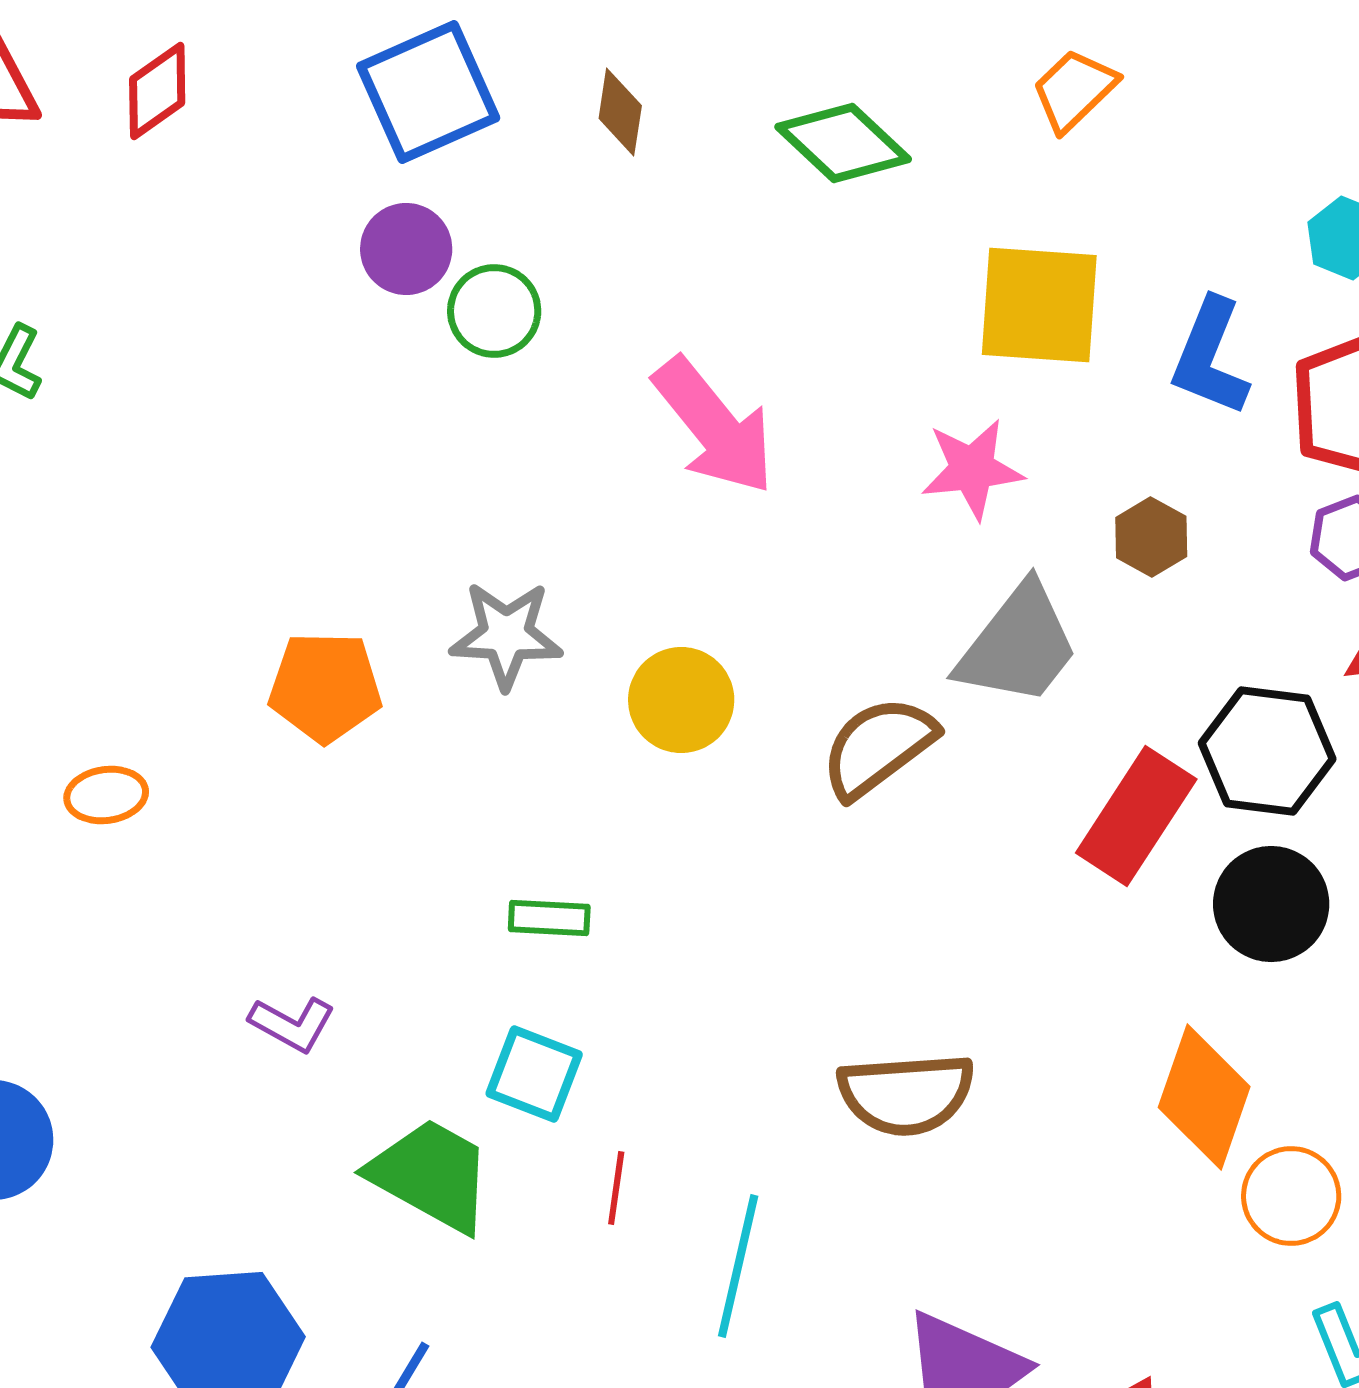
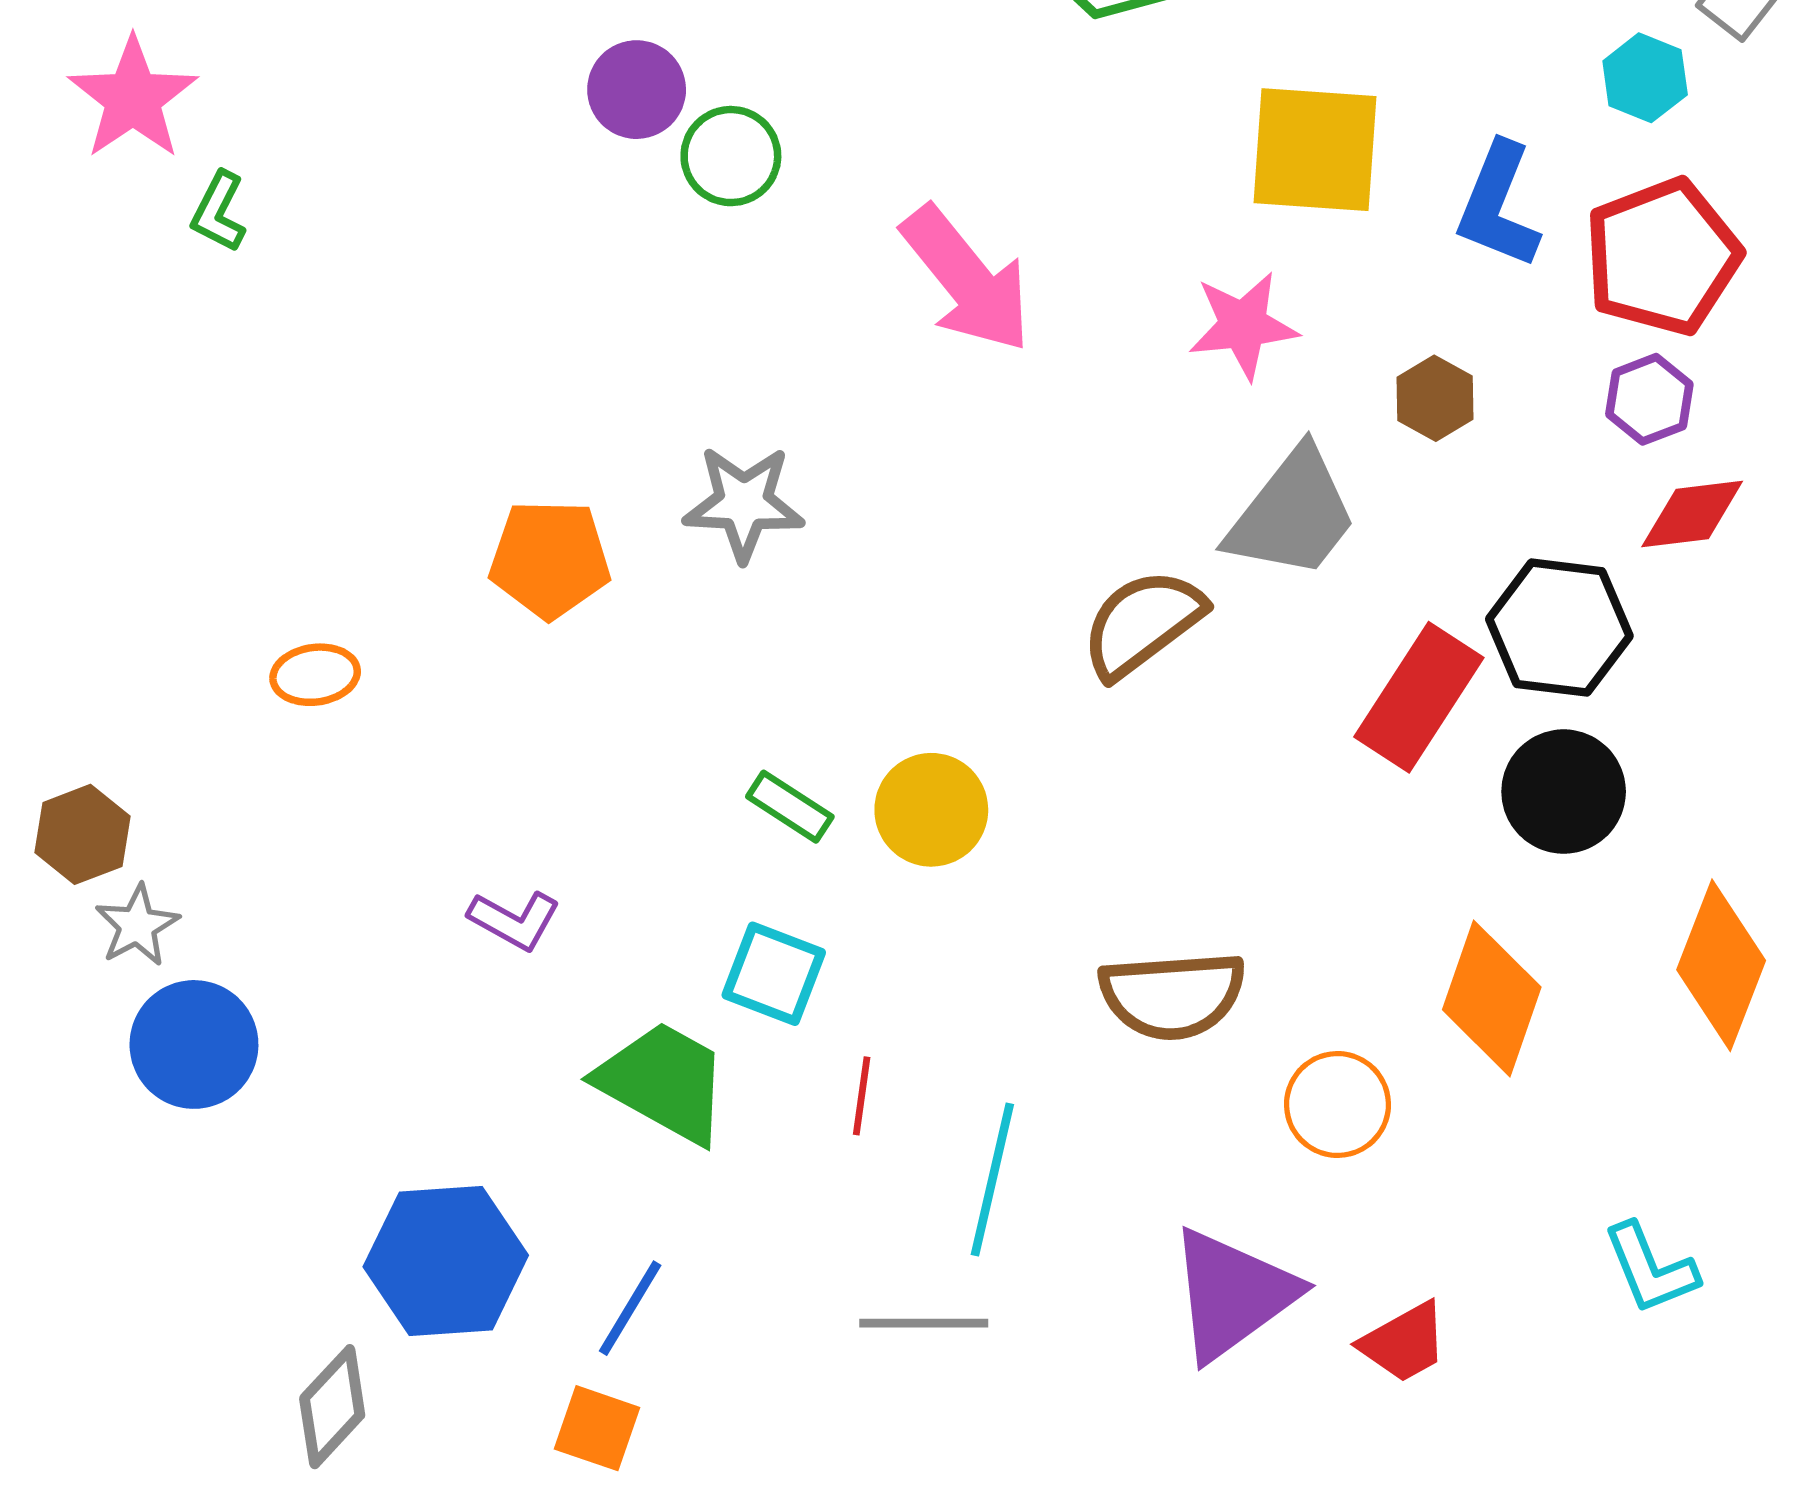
yellow circle: (681, 700) -> (931, 810), moved
green rectangle: (549, 918) -> (790, 807), turned 30
orange circle: (1291, 1196) -> (1337, 1104), moved

